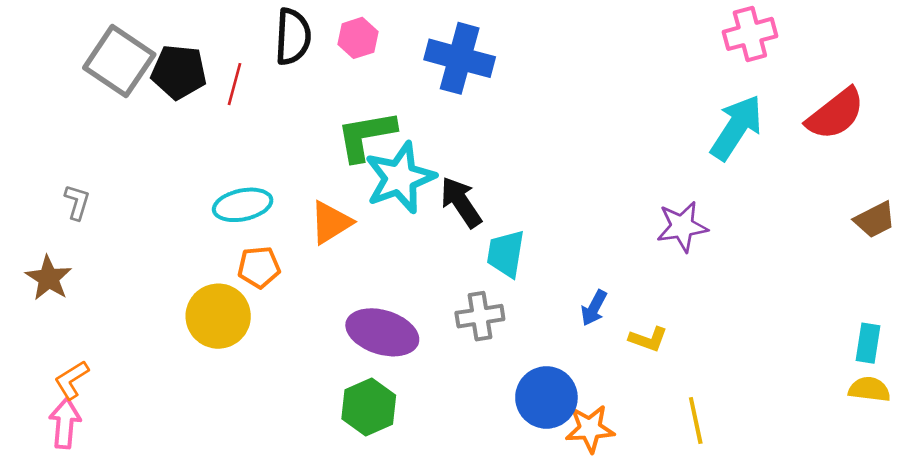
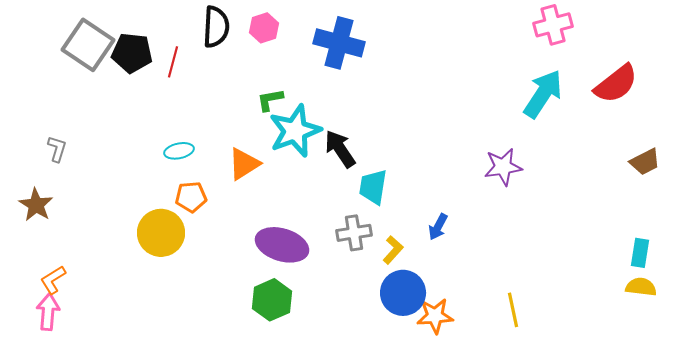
green L-shape: (366, 136) -> (270, 100), size x0.6
cyan ellipse: (243, 205) -> (179, 151), size x0.7
yellow L-shape: (648, 339) -> (393, 250), moved, turned -68

